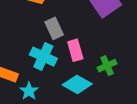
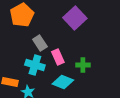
green cross: (107, 66) -> (83, 65), turned 32

